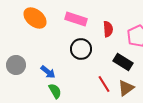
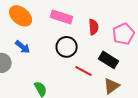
blue arrow: (48, 72) -> (23, 47), moved
red line: (104, 84) -> (84, 71), moved, turned -30

